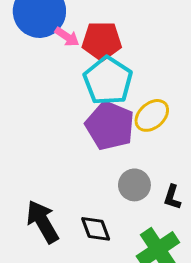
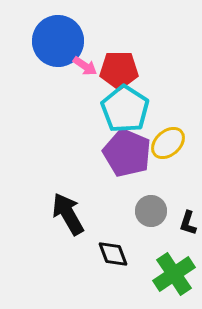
black arrow: (42, 222) -> (68, 214), moved

